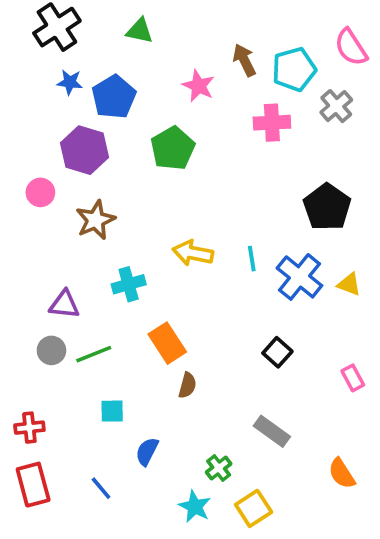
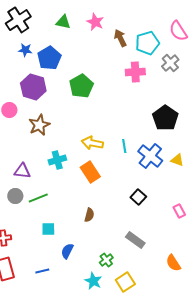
pink star: (198, 86) -> (95, 22), moved
orange rectangle: (167, 343) -> (90, 172), moved
blue line: (101, 488) -> (42, 271), turned -64

